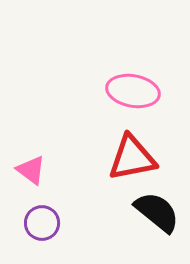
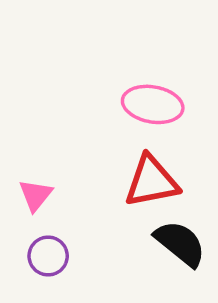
pink triangle: (31, 170) -> (35, 195), turned 32

